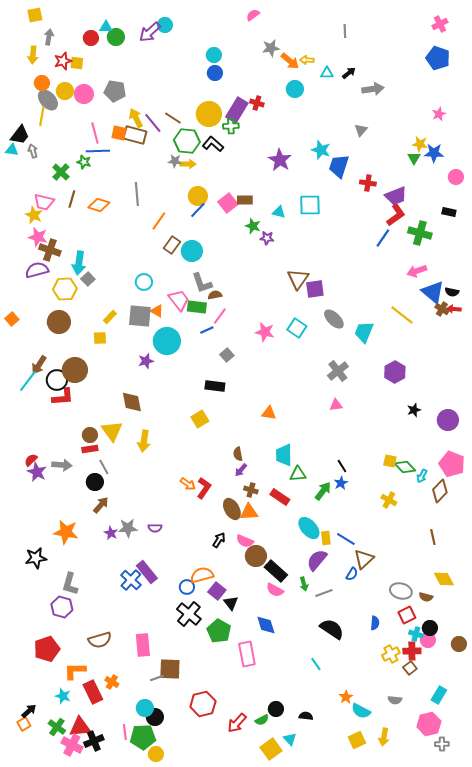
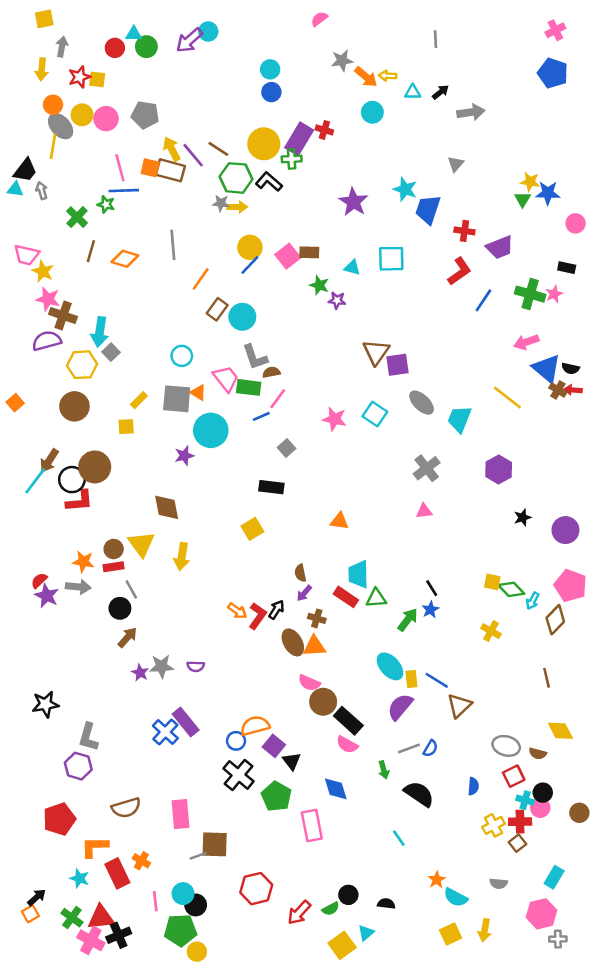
pink star: (439, 114) -> (554, 294), moved
pink trapezoid: (44, 202) -> (27, 255), moved
red L-shape: (396, 215) -> (459, 271), moved
red rectangle: (280, 497) -> (346, 597), moved
orange star: (66, 532) -> (83, 562), moved, size x0.7
black arrow: (219, 540) -> (276, 610), moved
blue semicircle: (352, 574) -> (430, 748), moved
green arrow: (304, 584) -> (384, 770), moved
pink line: (125, 732) -> (155, 901), moved
cyan triangle: (290, 739) -> (366, 933), turned 32

